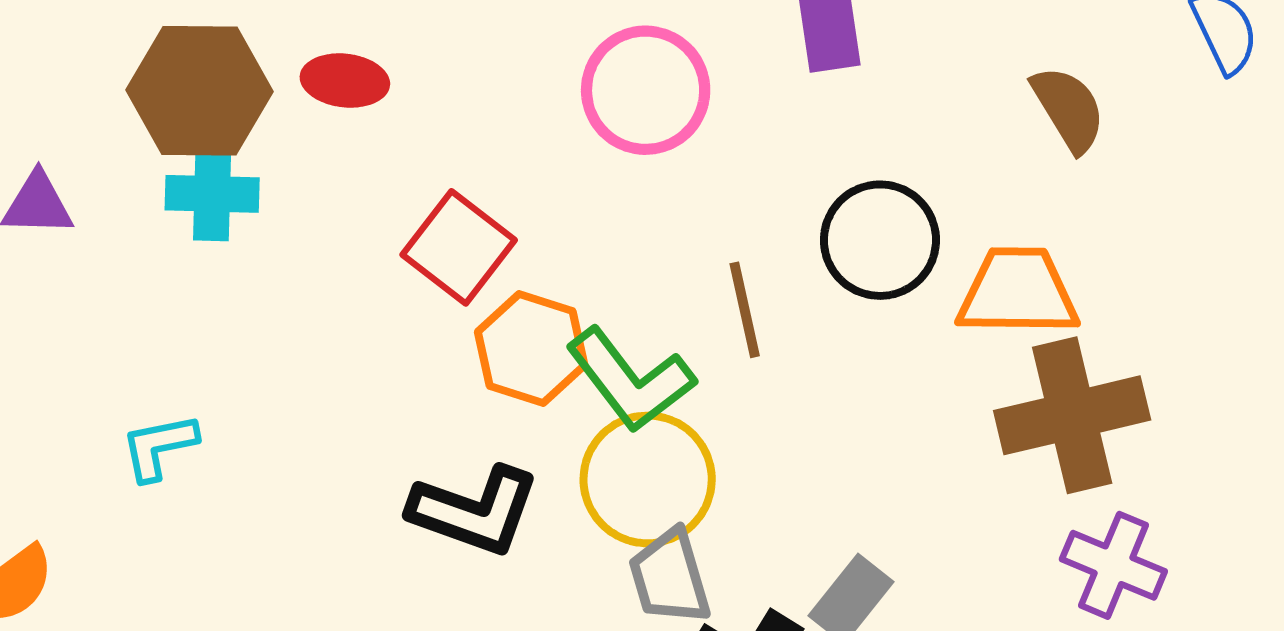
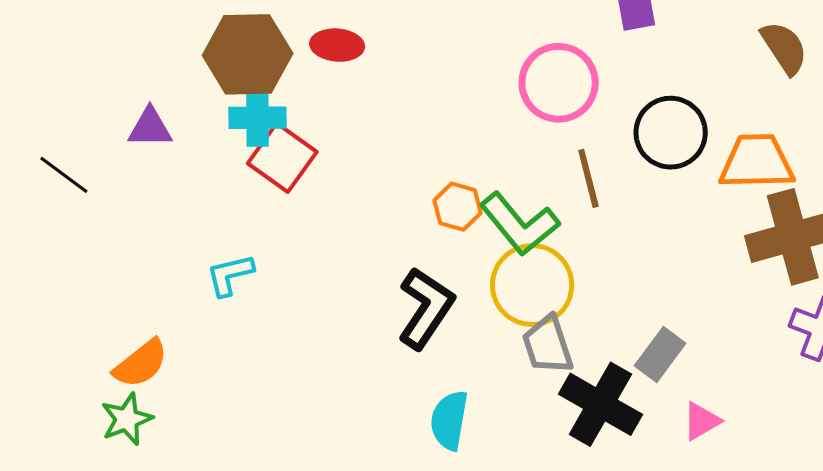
pink circle: (646, 90) -> (559, 83), moved
red square: (459, 247) -> (282, 158), moved
orange hexagon: (531, 348) -> (458, 207), size x0.7
black L-shape: (474, 511) -> (426, 308), turned -74

